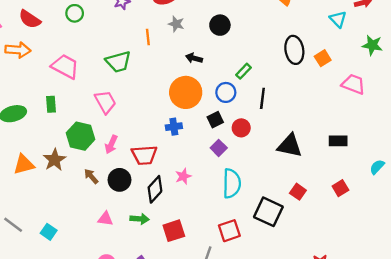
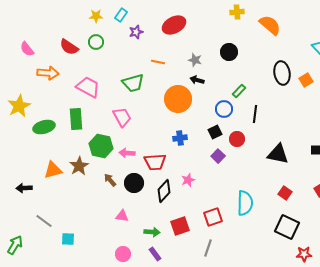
red semicircle: (30, 19) -> (69, 47), moved
gray star: (176, 24) -> (195, 60), moved
black circle: (220, 25) -> (229, 52), moved
orange line: (148, 37) -> (158, 62), turned -72
orange circle: (186, 92) -> (178, 99), moved
green rectangle: (51, 104) -> (76, 119), size x1.5
pink arrow: (111, 144) -> (127, 153), turned 70
cyan semicircle: (232, 183) -> (245, 203), moved
black square: (268, 212) -> (287, 227), moved
green arrow: (140, 219) -> (152, 232), moved
red square: (229, 231) -> (213, 217), moved
cyan square: (49, 232) -> (68, 239), moved, turned -32

